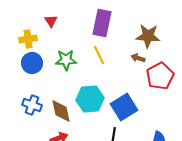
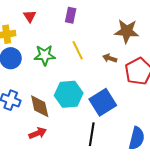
purple rectangle: (102, 23) -> (71, 15), moved, size x0.6
brown arrow: (138, 58) -> (110, 58), moved

